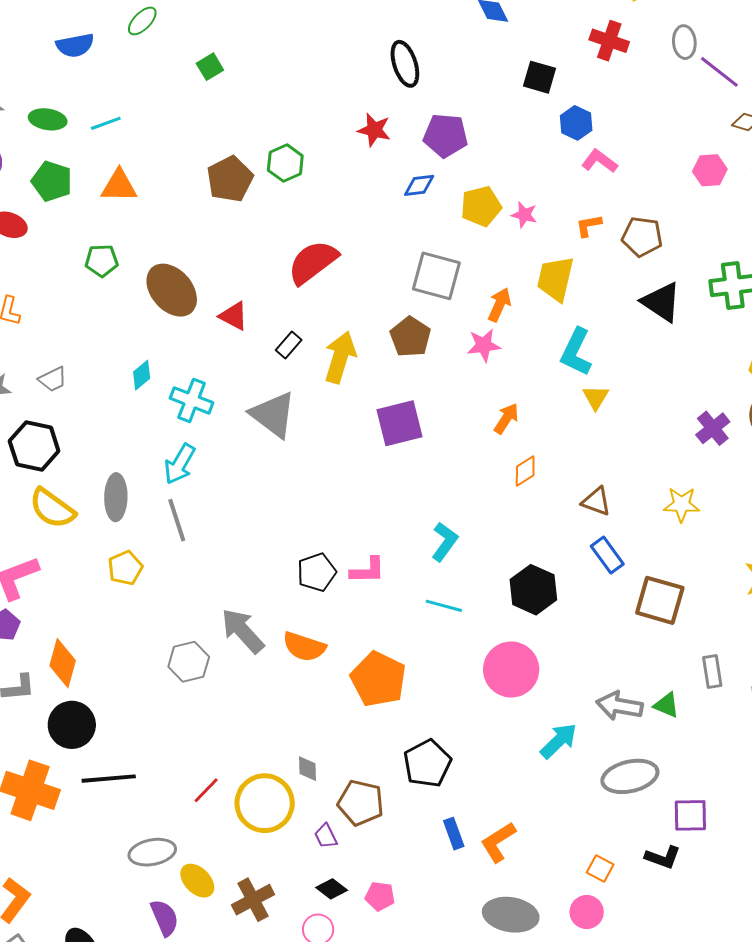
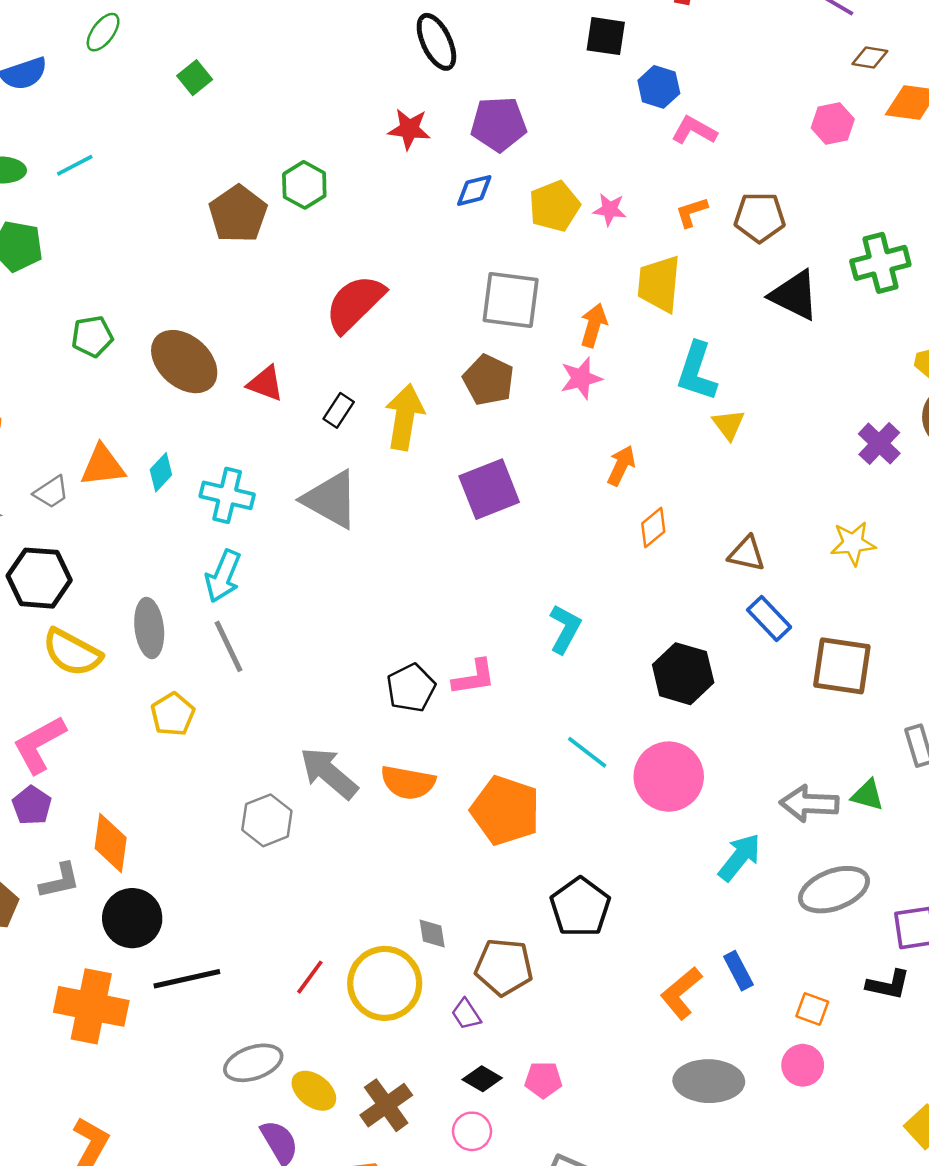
orange triangle: (119, 186) -> (103, 466), moved
cyan line: (444, 606) -> (587, 752), moved, turned 30
blue rectangle: (454, 834) -> (738, 971), moved

